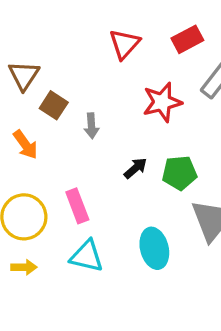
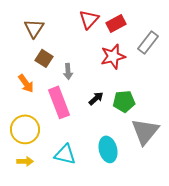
red rectangle: (187, 39) -> (116, 23), moved
brown triangle: (24, 75) -> (34, 28), moved
pink rectangle: (77, 206) -> (59, 102), moved, size x1.4

